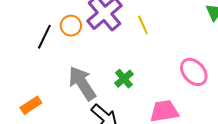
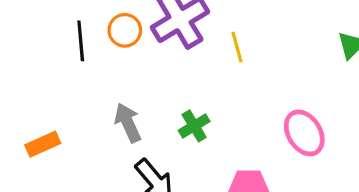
black line: (44, 37) -> (81, 41), turned -40
gray arrow: (82, 83) -> (128, 123), size x0.7

